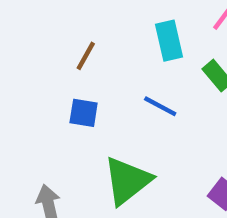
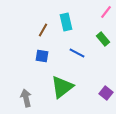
cyan rectangle: (169, 41) -> (66, 22), moved

